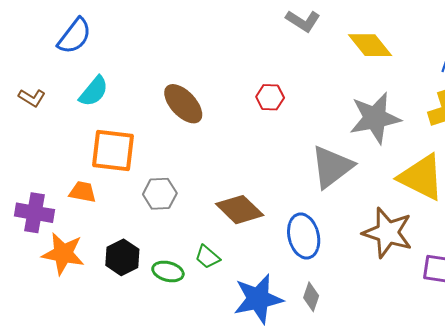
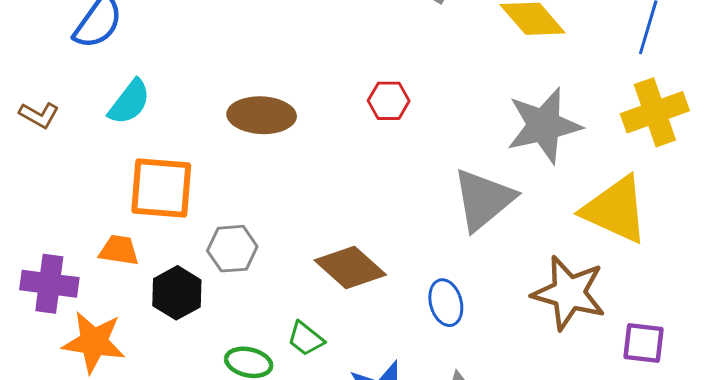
brown ellipse: (183, 104) -> (262, 115), turned -42
blue ellipse: (304, 236) -> (446, 303), size x0.7
black hexagon: (122, 257) -> (177, 293), moved

